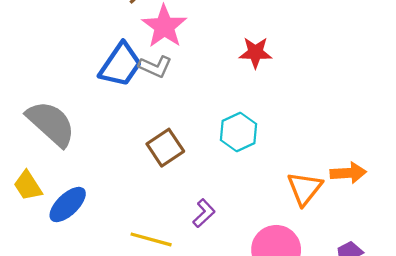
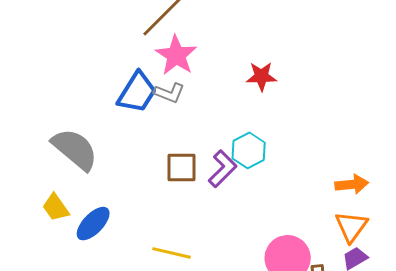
brown square: (165, 148) -> (181, 167), turned 36
orange triangle: (305, 188) -> (351, 227), moved
purple L-shape: (204, 213) -> (223, 169), moved, size x1.4

